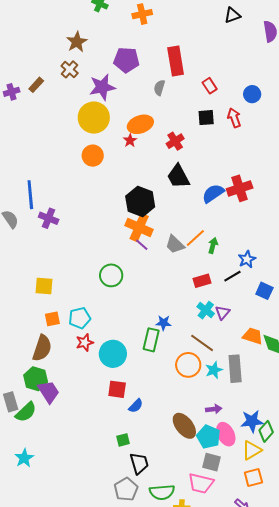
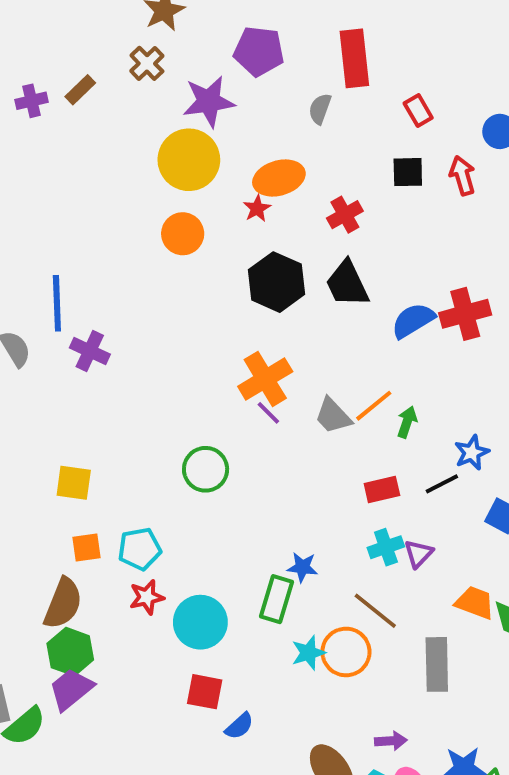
black hexagon: (140, 202) -> (276, 282), moved
orange cross: (139, 228) -> (265, 379), turned 32
cyan cross: (206, 310) -> (386, 547), turned 30
cyan star: (214, 370) -> (308, 653), moved
green hexagon: (36, 379) -> (70, 652), moved
purple trapezoid: (49, 392) -> (71, 689), turned -100

